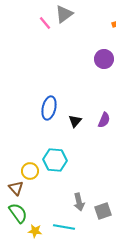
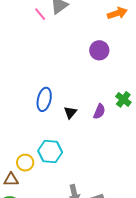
brown triangle: (16, 188) -> (11, 180), turned -49

